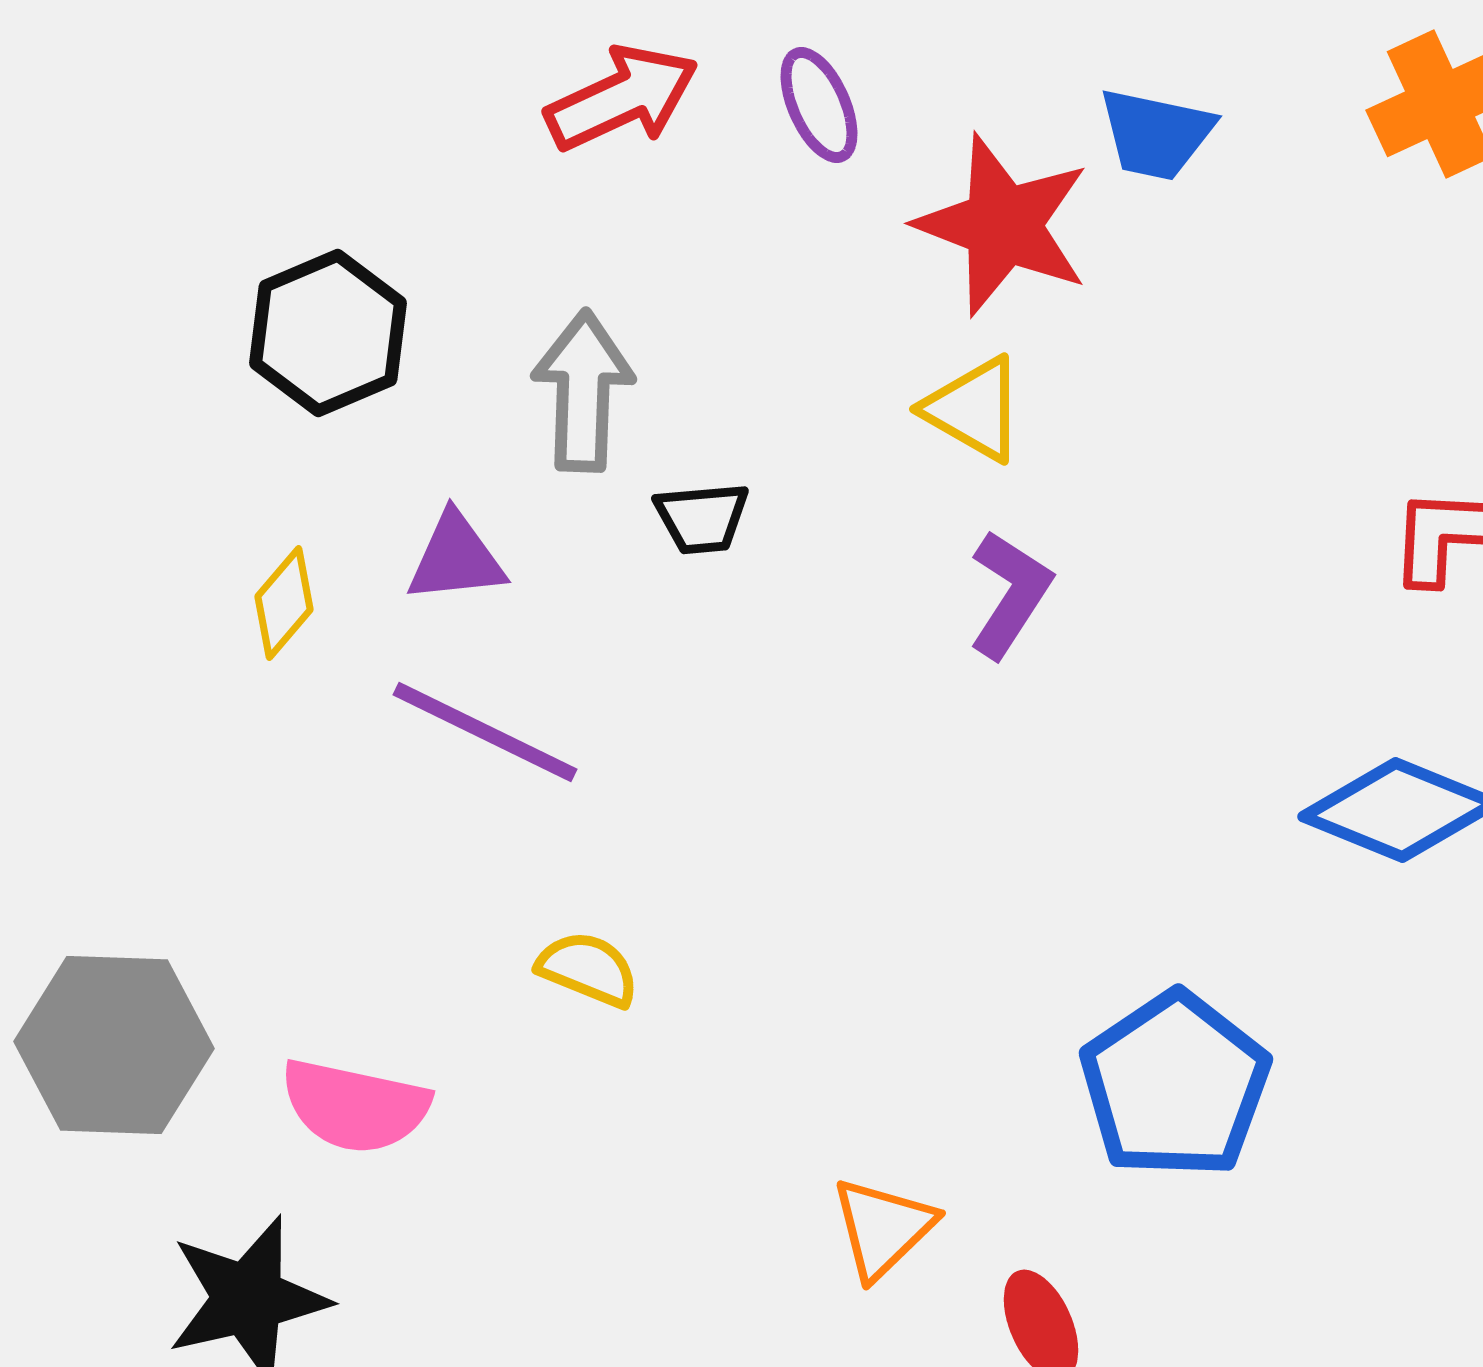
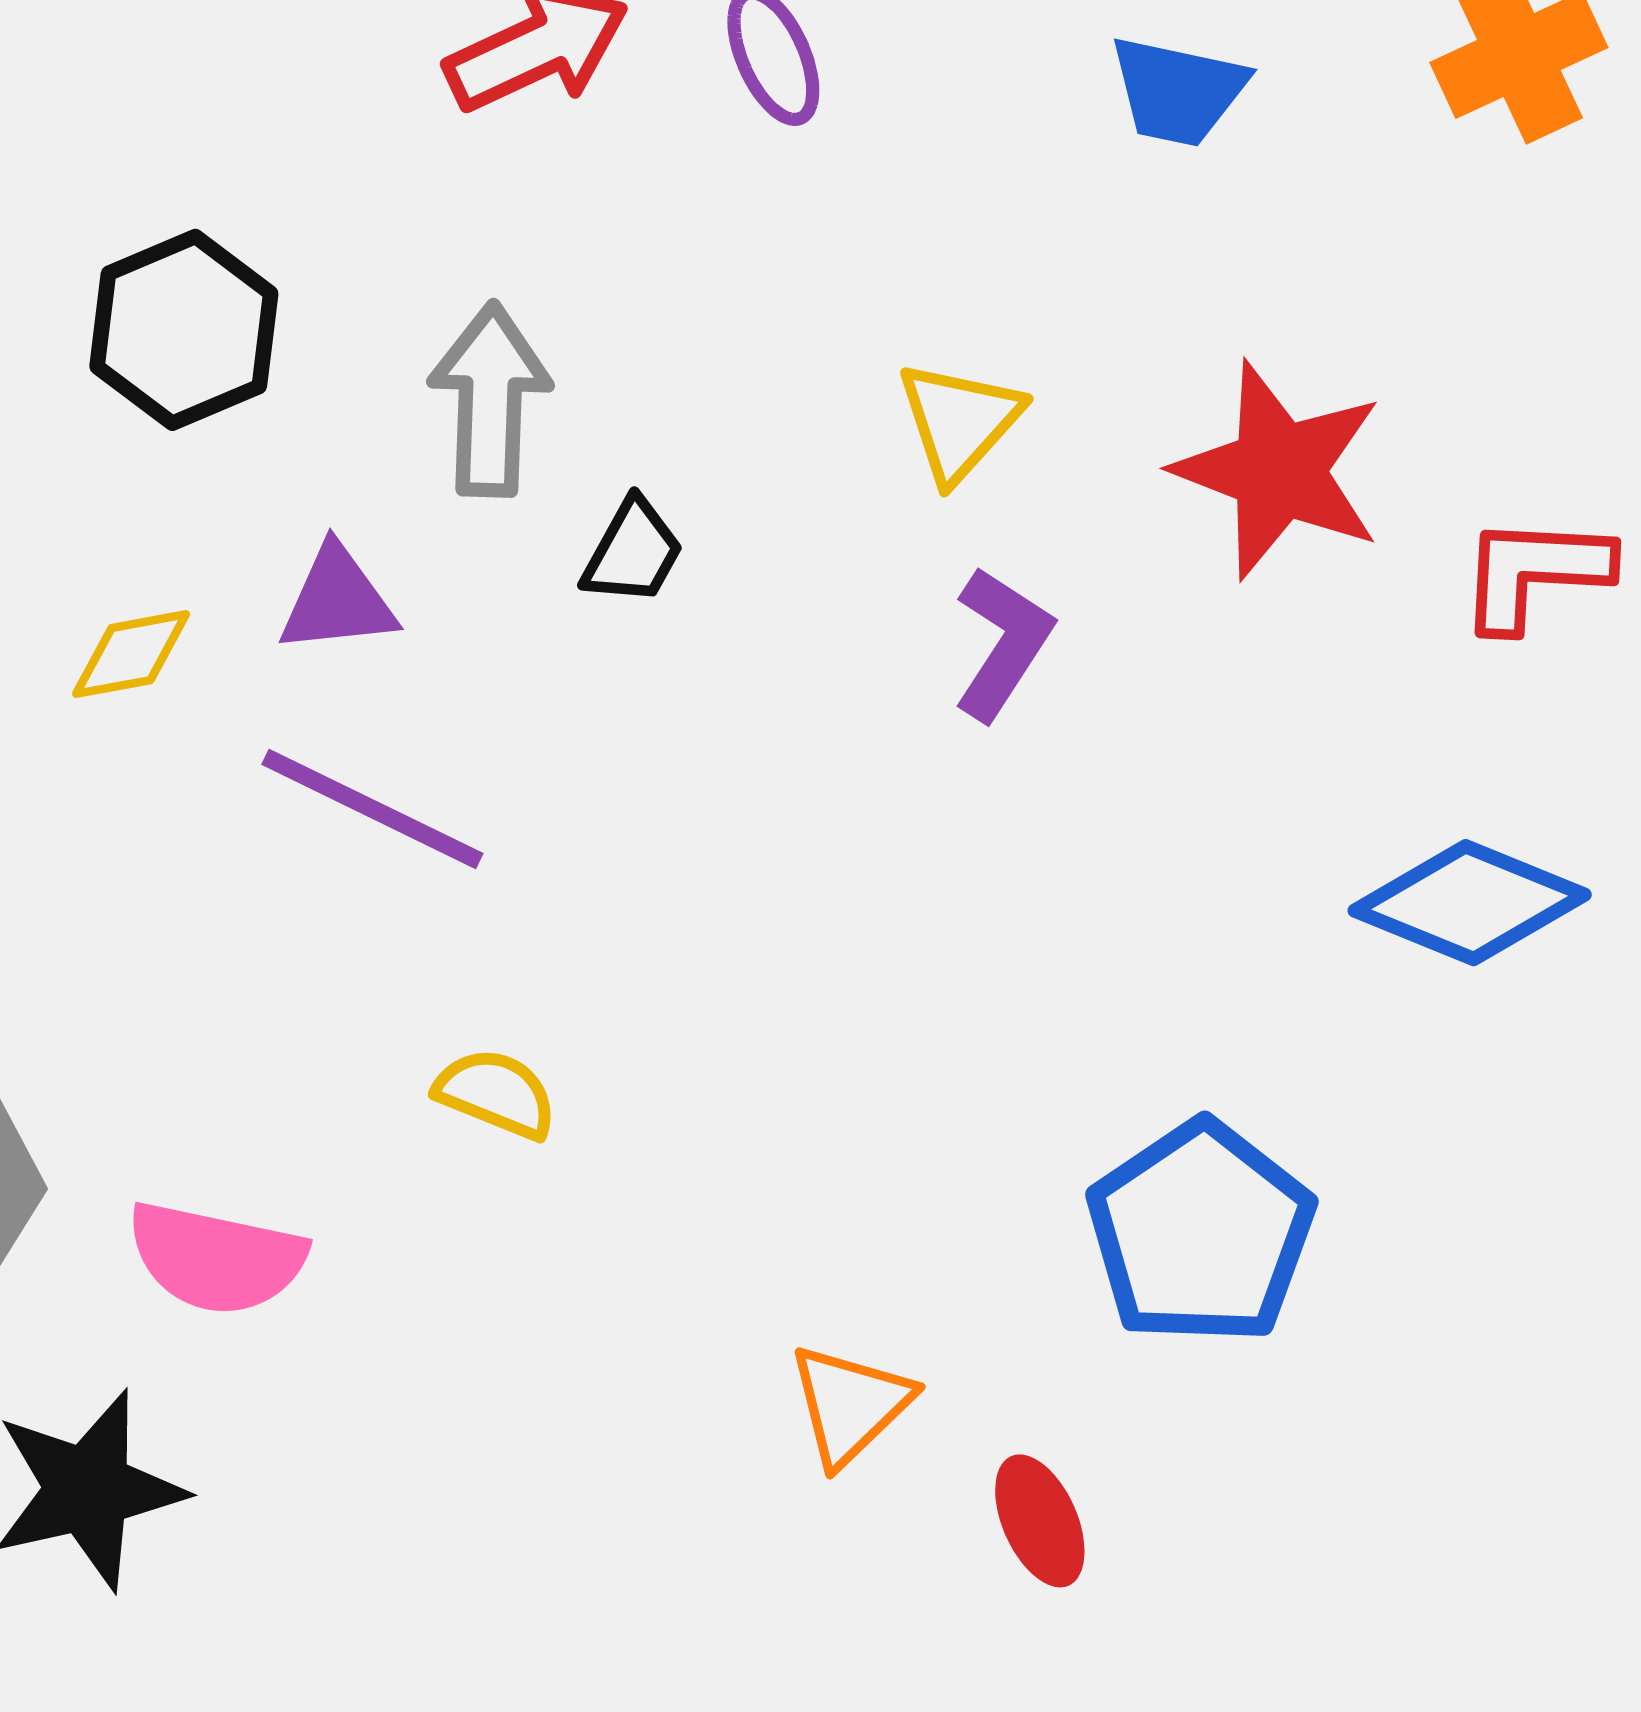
red star: (1003, 225) -> (1279, 470), moved
yellow triangle: (974, 409) -> (959, 421), turned 42
black trapezoid: (702, 518) -> (633, 552), turned -56
yellow diamond: (284, 603) -> (131, 654), turned 39

